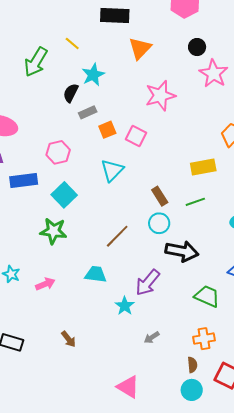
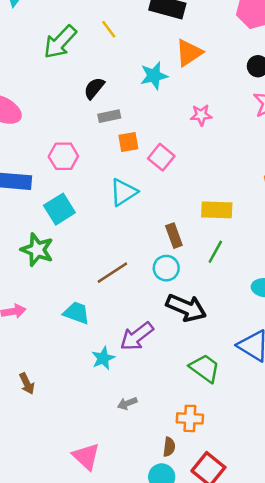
cyan star: (93, 75) -> (154, 76), moved
pink star: (160, 96) -> (201, 115), size x0.6
yellow rectangle: (203, 167) -> (217, 210), moved
green line: (195, 202) -> (215, 252), turned -54

